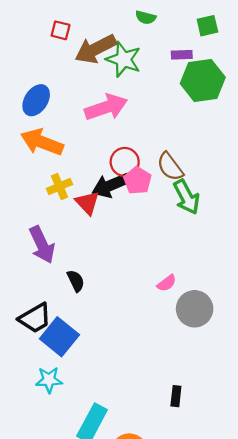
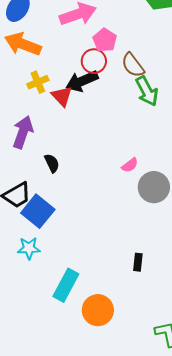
pink pentagon: (137, 181) -> (105, 40), moved
purple arrow: (42, 245) -> (23, 132), turned -136

